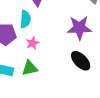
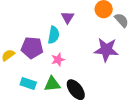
black ellipse: (81, 61) -> (76, 90), moved

